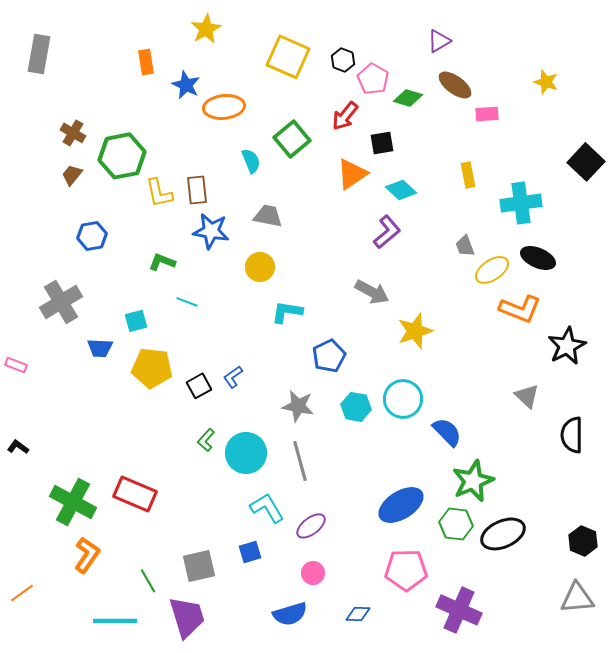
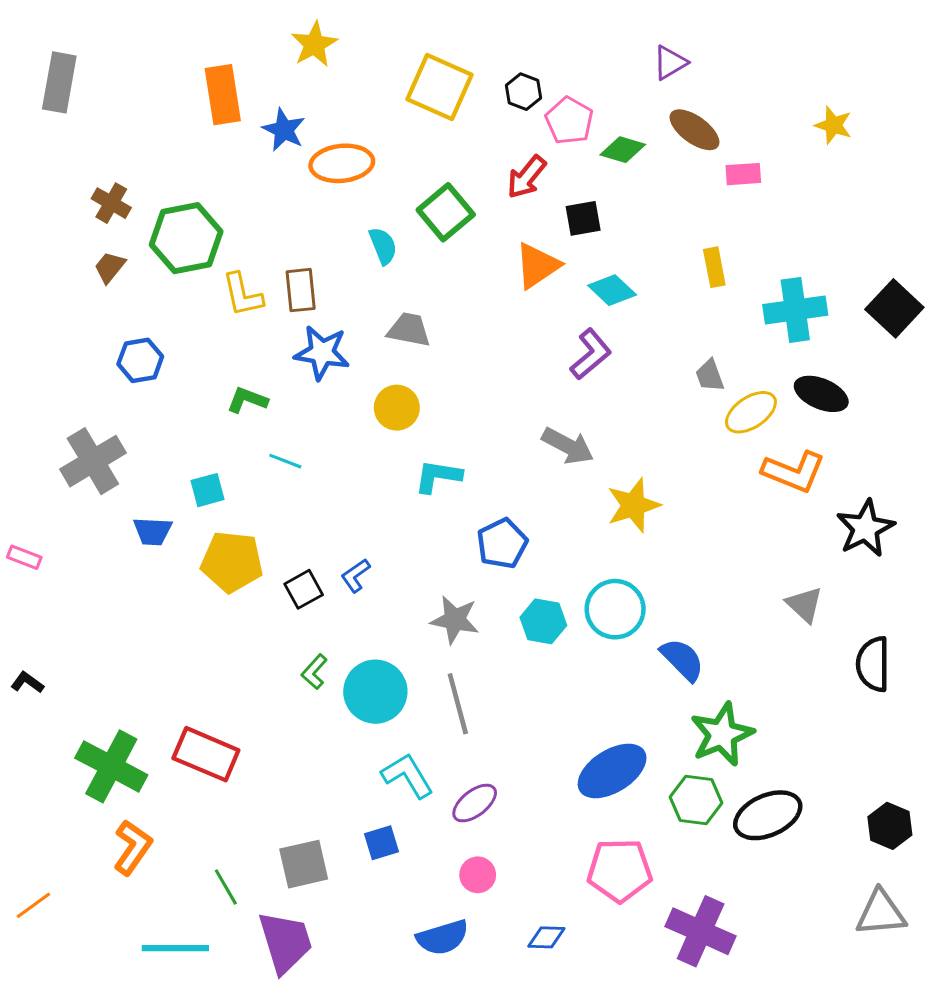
orange rectangle: (146, 62) -> (223, 95), size x1.5
black square: (586, 162) -> (894, 308), moved

